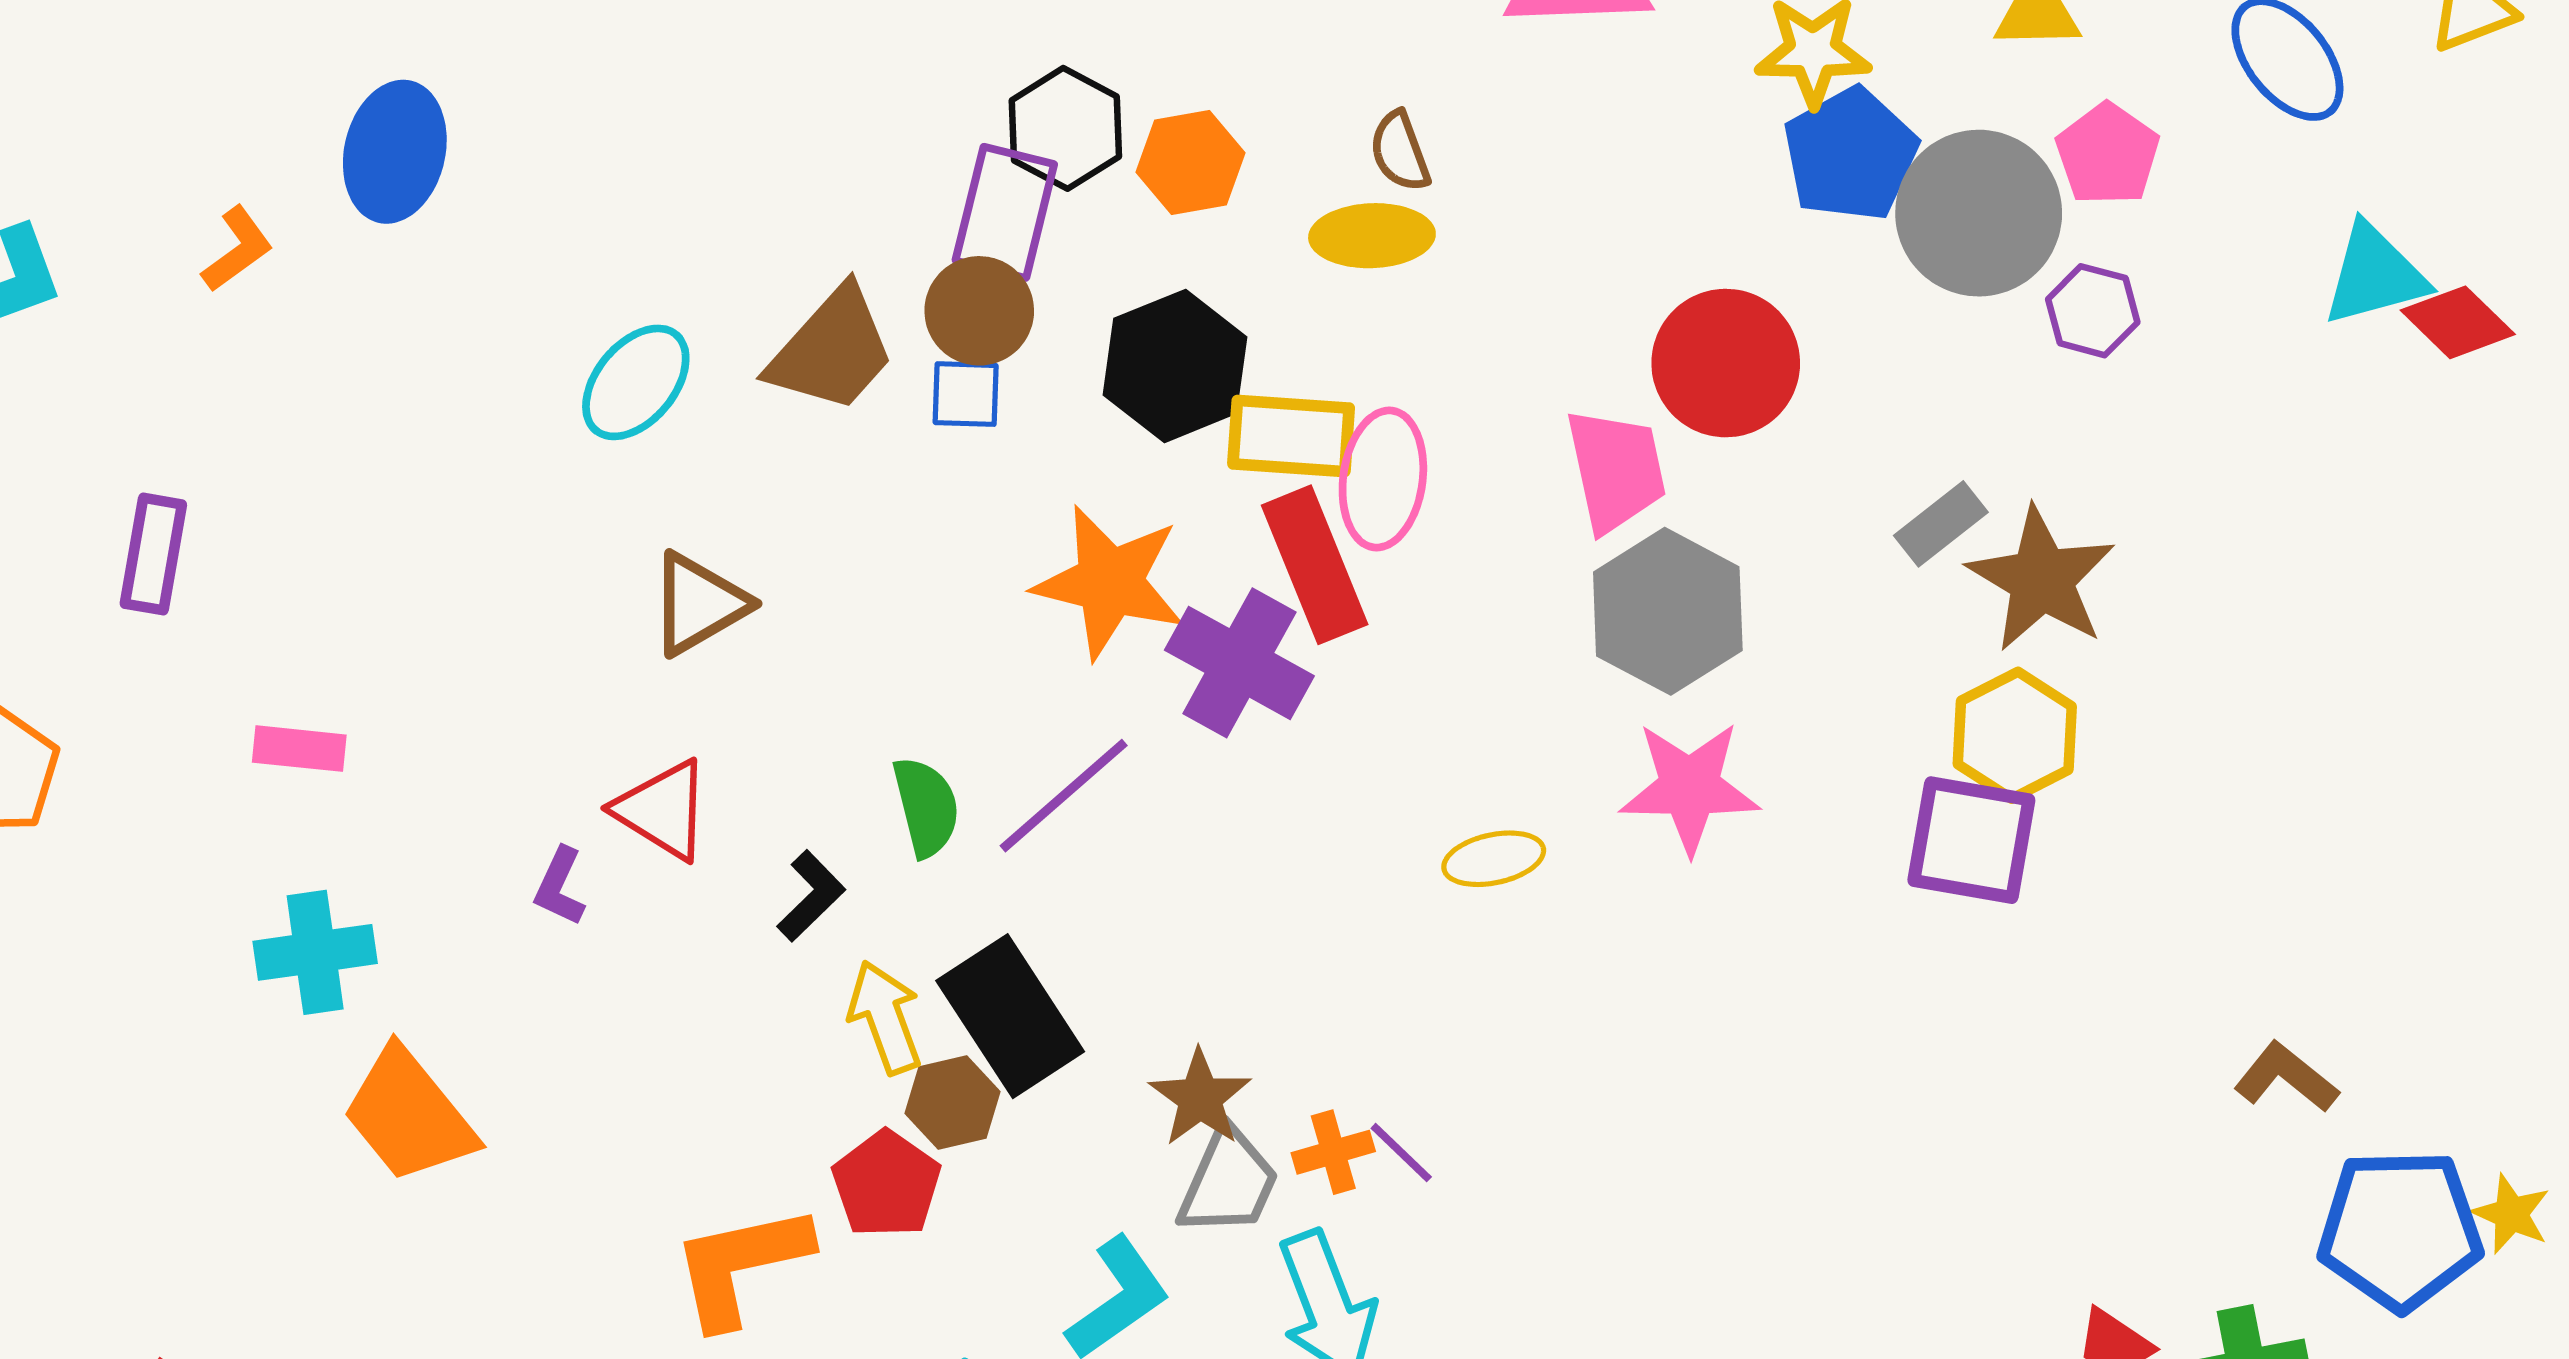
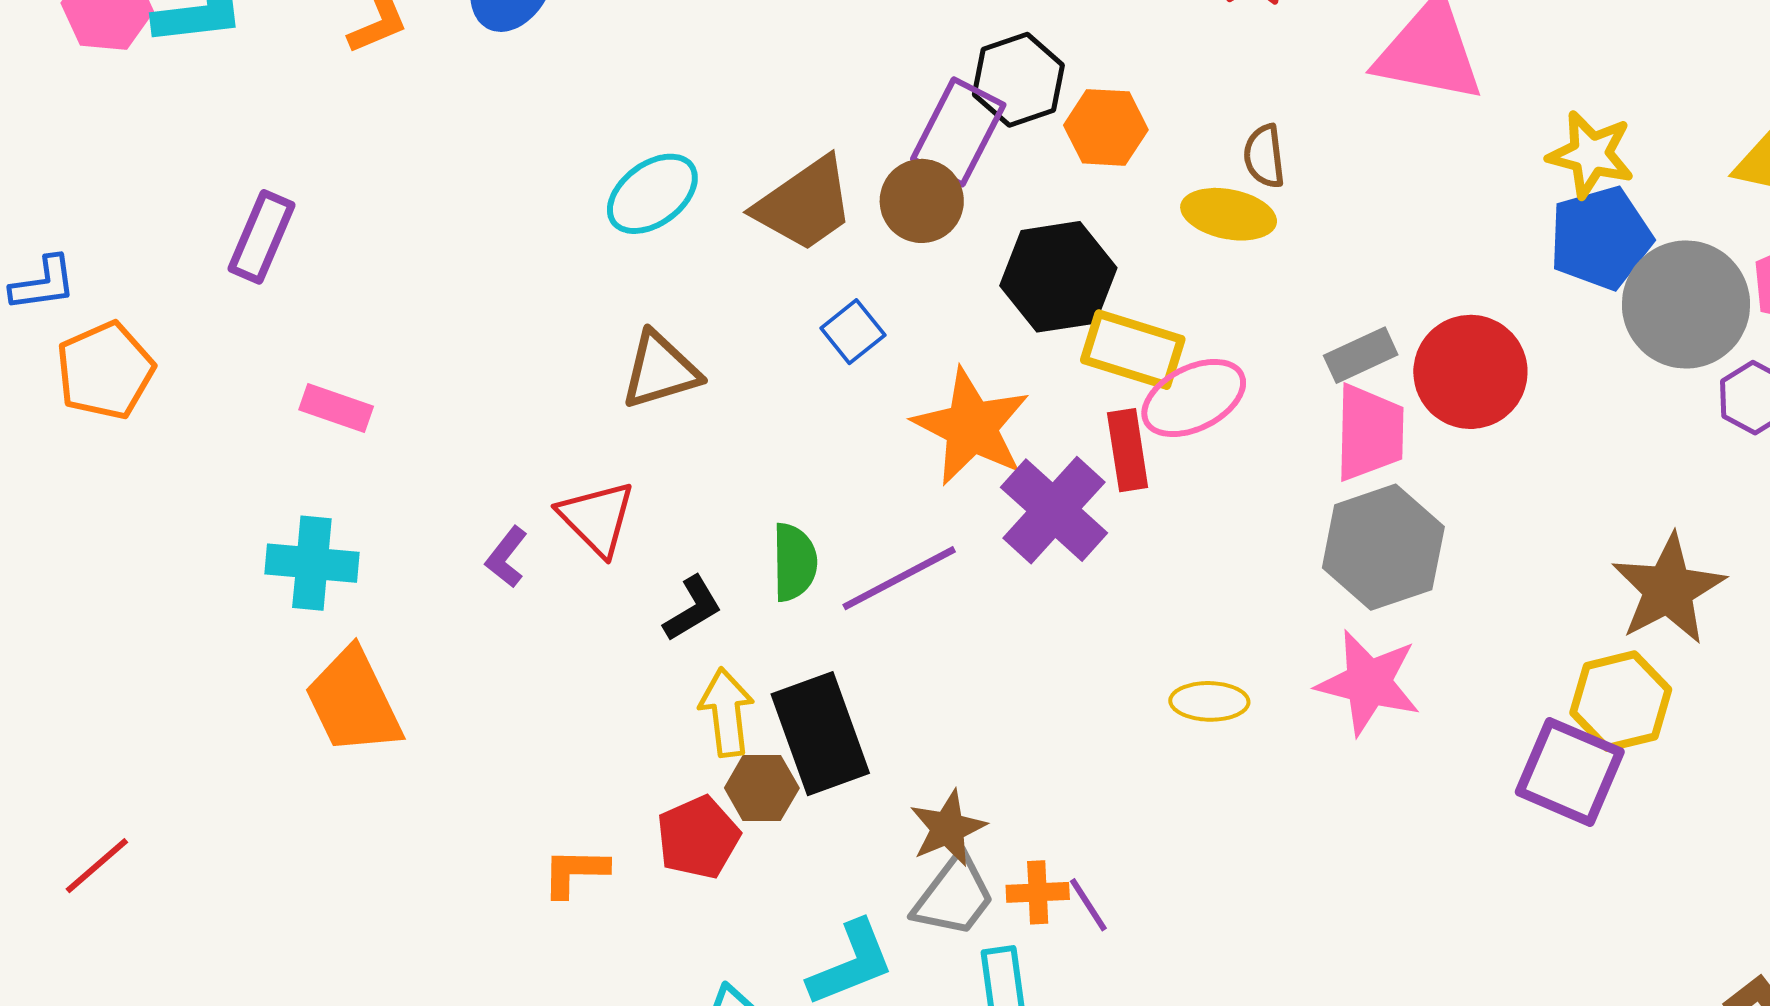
blue square: (966, 394) -> (853, 332), moved, turned 36
pink ellipse: (1383, 479) -> (1194, 398), turned 42
gray rectangle: (1941, 524) -> (1361, 355), moved
red rectangle: (1315, 565) -> (1128, 450), size x0.7
orange L-shape: (741, 1265) -> (575, 872), size x0.6

